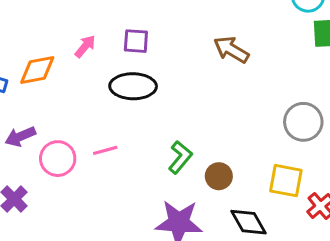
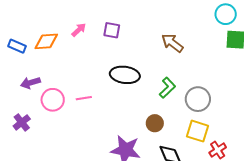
black ellipse: (133, 86) -> (125, 75), moved
gray circle: (303, 122) -> (198, 99), moved
green L-shape: (180, 157) -> (167, 88), moved

